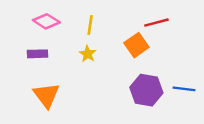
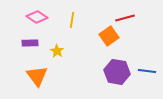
yellow star: (88, 54) -> (57, 51), moved

